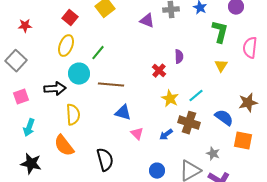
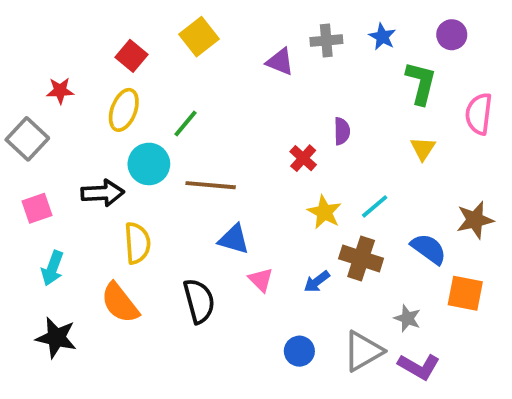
red star: (25, 26) -> (60, 91), moved
black semicircle: (105, 160) -> (199, 301), moved

